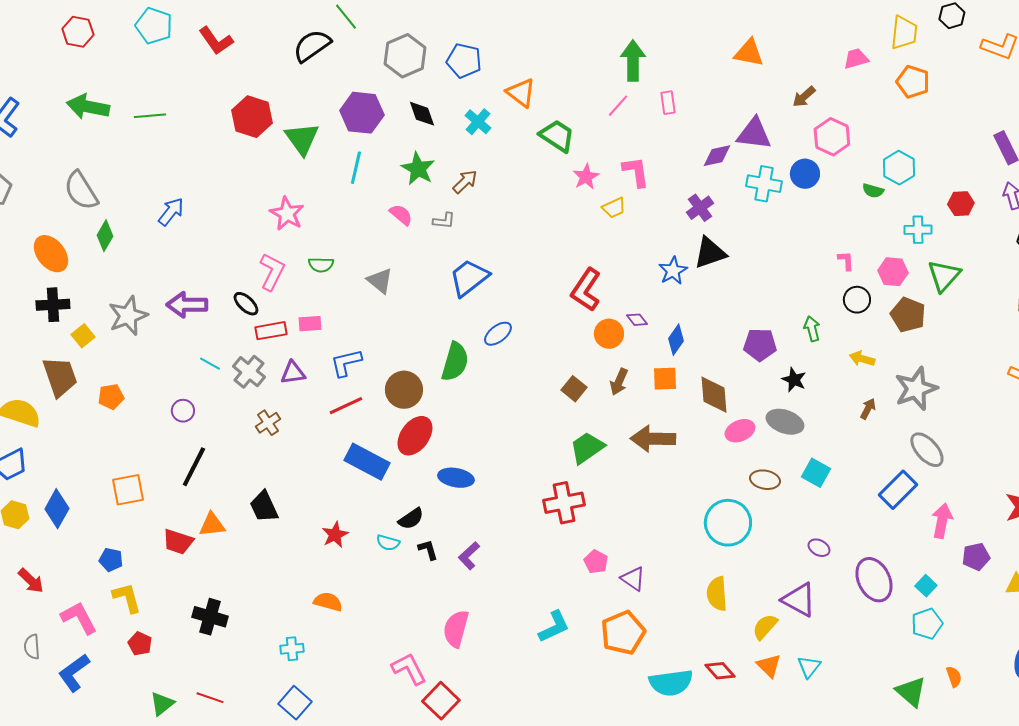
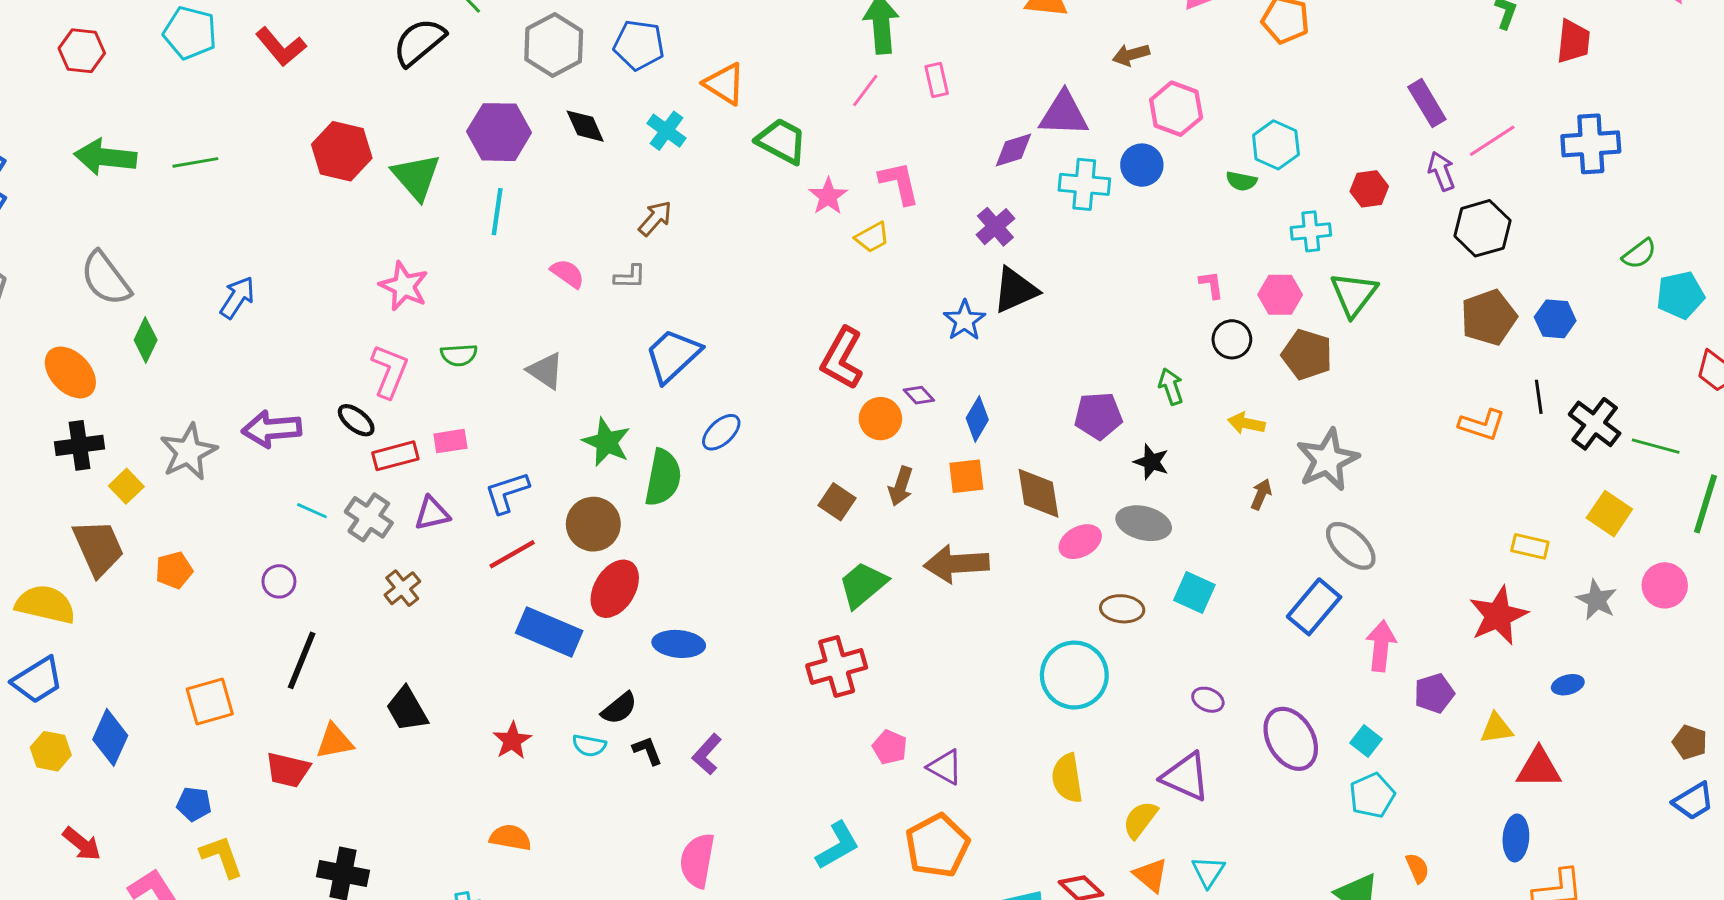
brown arrow: (804, 97) -> (1131, 55), turned 30
green star: (418, 169) -> (607, 442), moved

